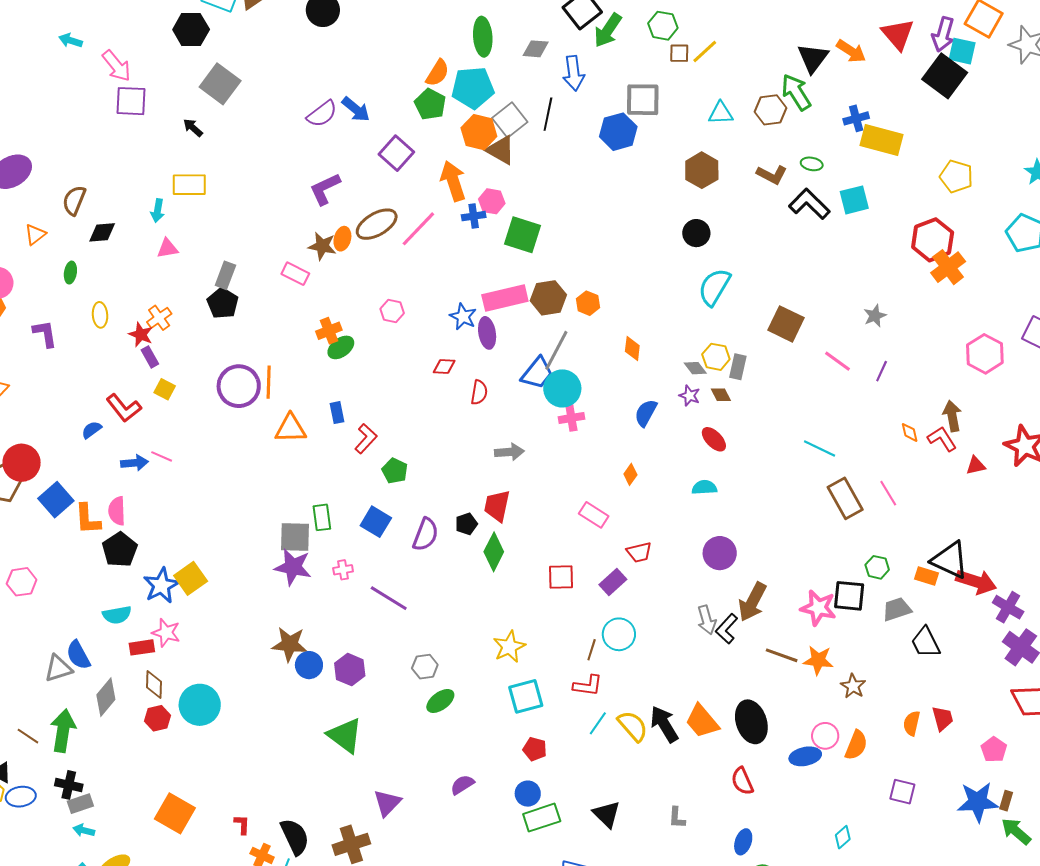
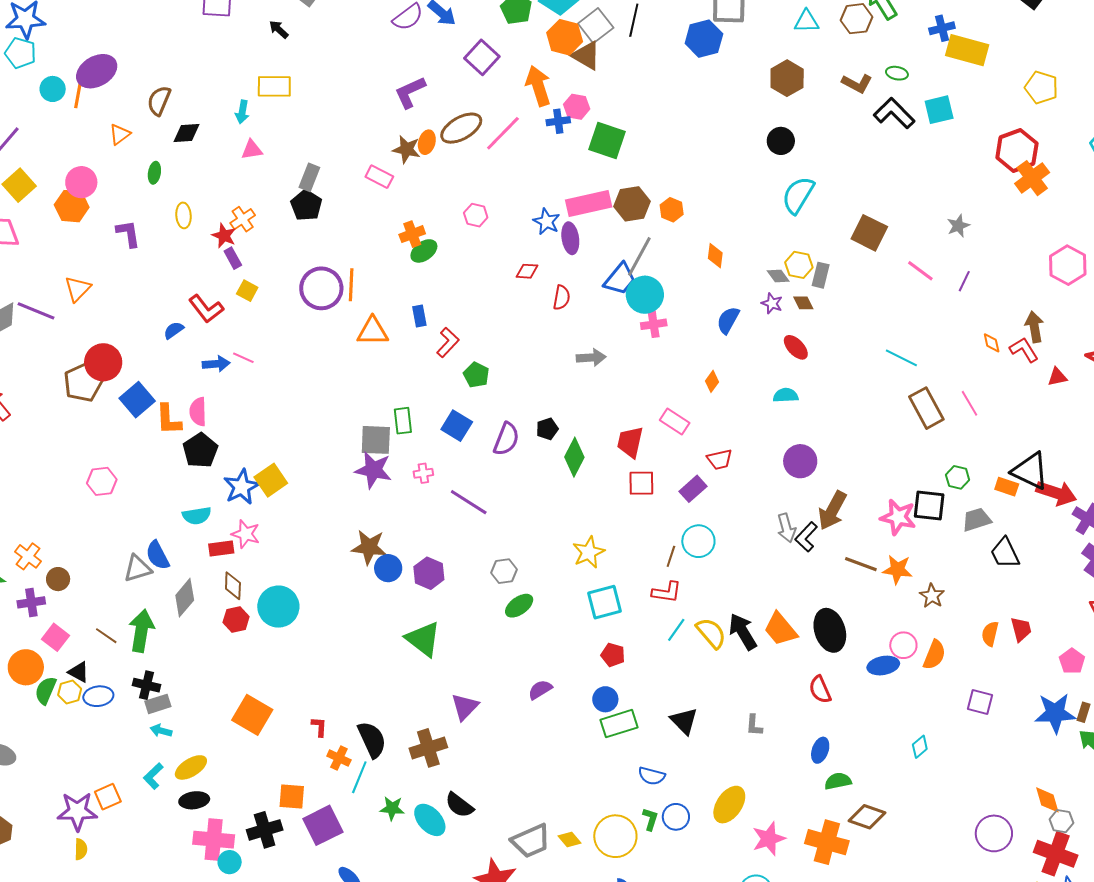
red trapezoid: (497, 506) -> (630, 442), moved

